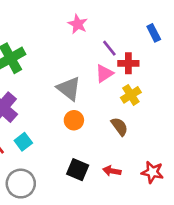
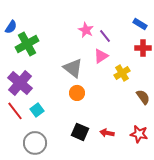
pink star: (78, 24) -> (86, 30), moved
blue rectangle: (154, 33) -> (140, 24), turned -32
red cross: (128, 63) -> (143, 48), moved
brown semicircle: (119, 127) -> (143, 97), moved

